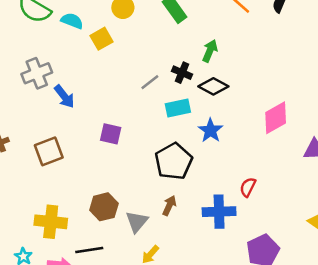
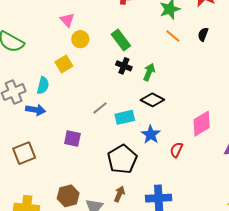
cyan semicircle: (72, 21) -> (43, 85), moved, turned 84
black cross: (182, 73) -> (124, 66), moved
gray line: (150, 82) -> (100, 108), moved
blue arrow: (64, 96) -> (36, 110), turned -42
red semicircle: (248, 187) -> (176, 150), moved

